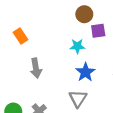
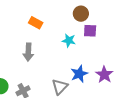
orange rectangle: (21, 36) -> (36, 23), moved, turned -40
blue star: (85, 72) -> (79, 74), moved

